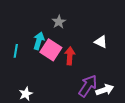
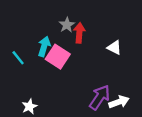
cyan line: (16, 51) -> (18, 58), turned -48
red arrow: (70, 56) -> (79, 33), moved

